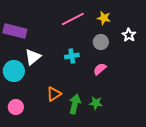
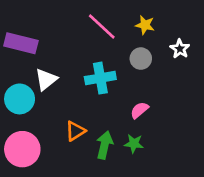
pink line: (73, 19) -> (102, 26), turned 70
cyan cross: (72, 56) -> (100, 78), size x1.5
pink semicircle: (100, 69) -> (139, 110), moved
pink circle: (16, 107) -> (22, 149), size x1.6

